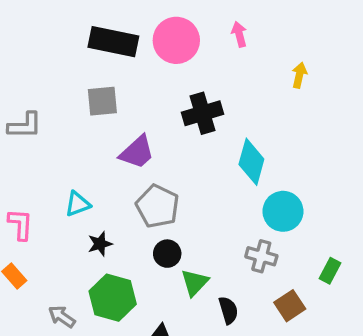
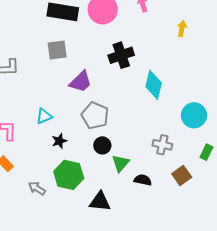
cyan circle: (283, 211) -> (194, 115), moved
black semicircle: (228, 310) -> (143, 180), turned -60

